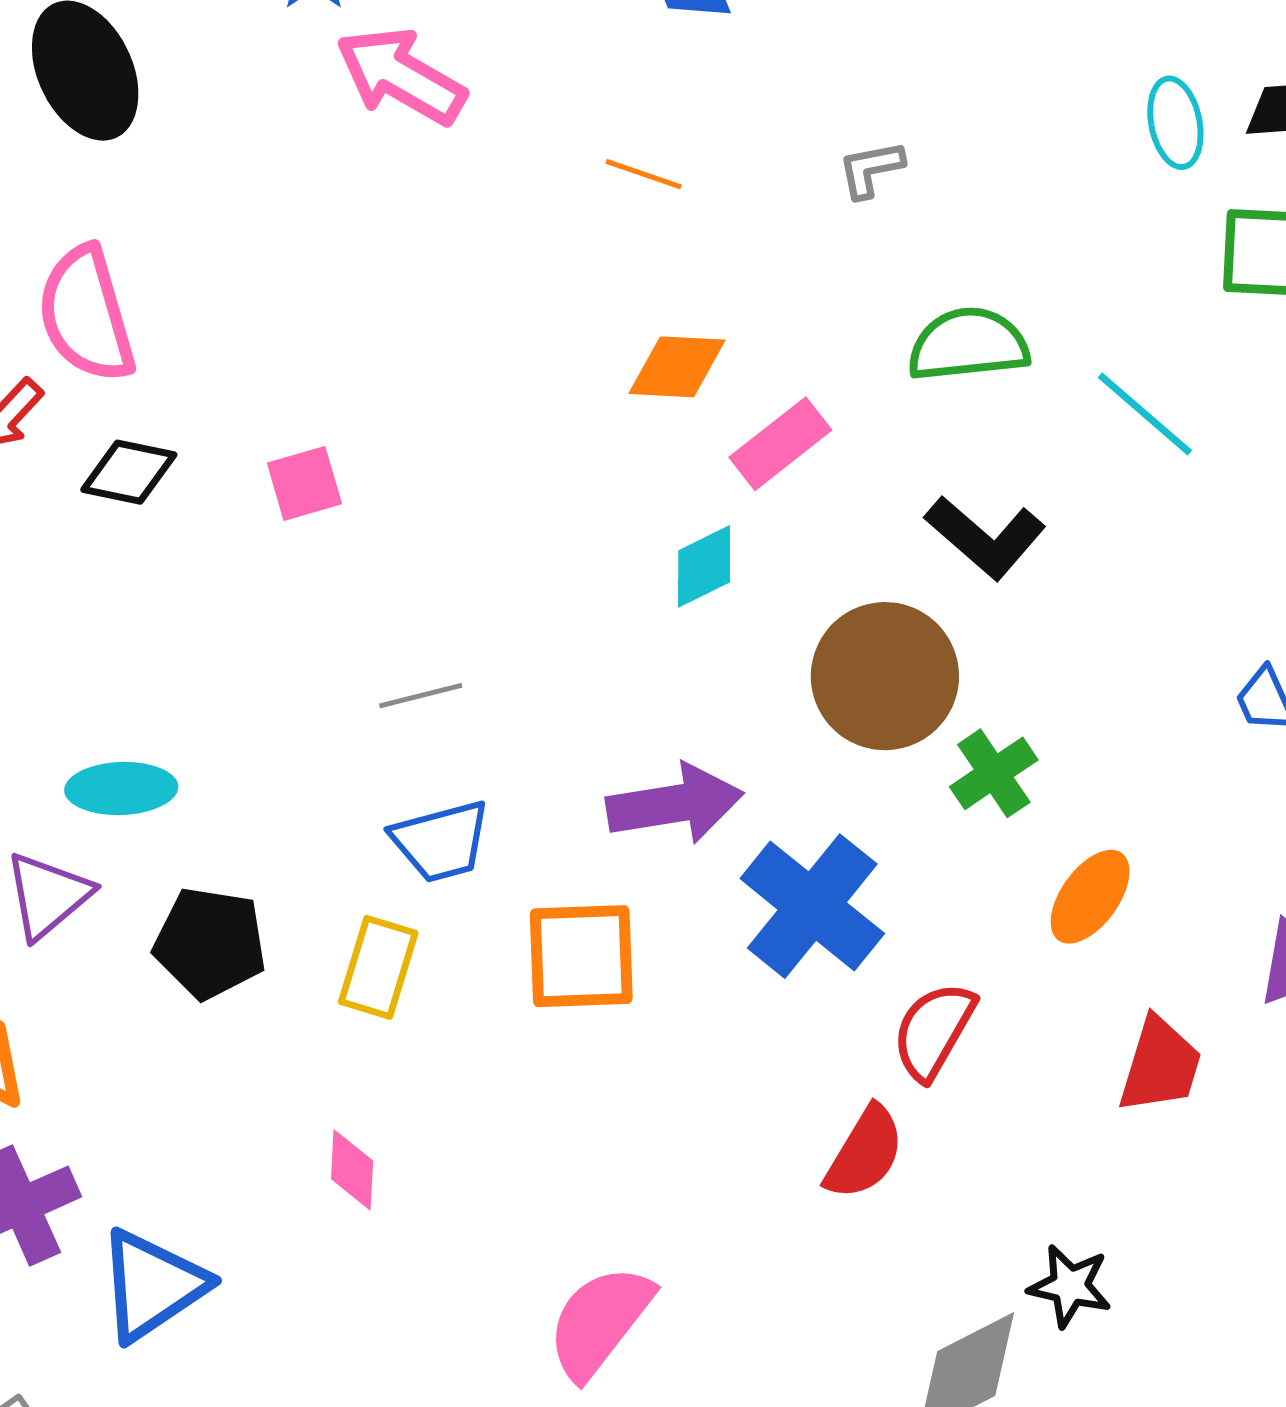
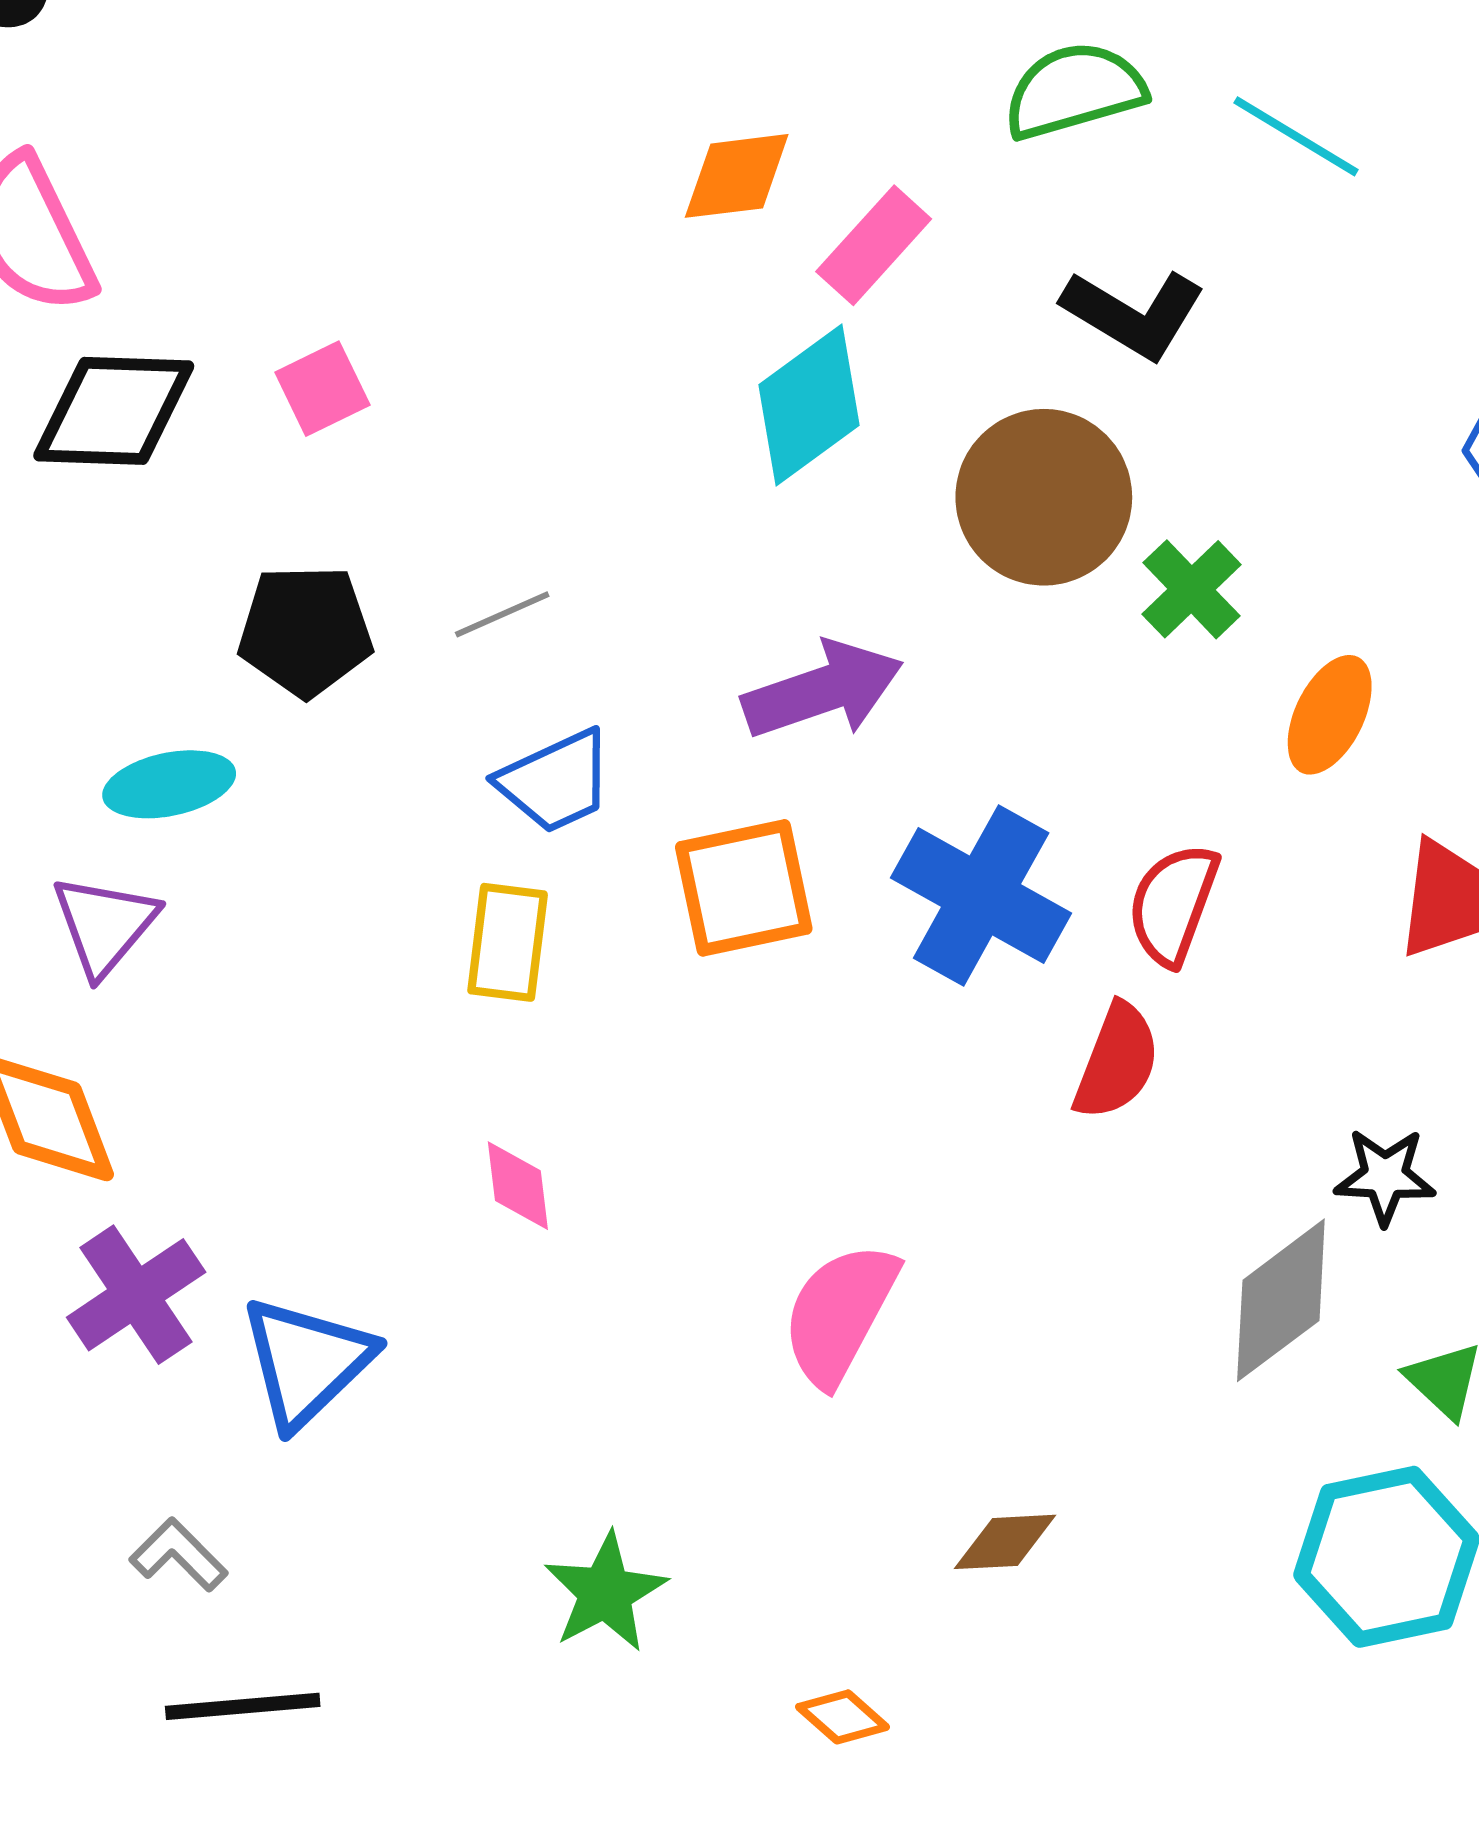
black diamond: (129, 472) -> (114, 411), size x1.5
cyan diamond: (704, 566) -> (809, 405), size x1.5
blue cross: (812, 906) -> (981, 895), moved
black pentagon: (210, 943) -> (305, 631), moved

